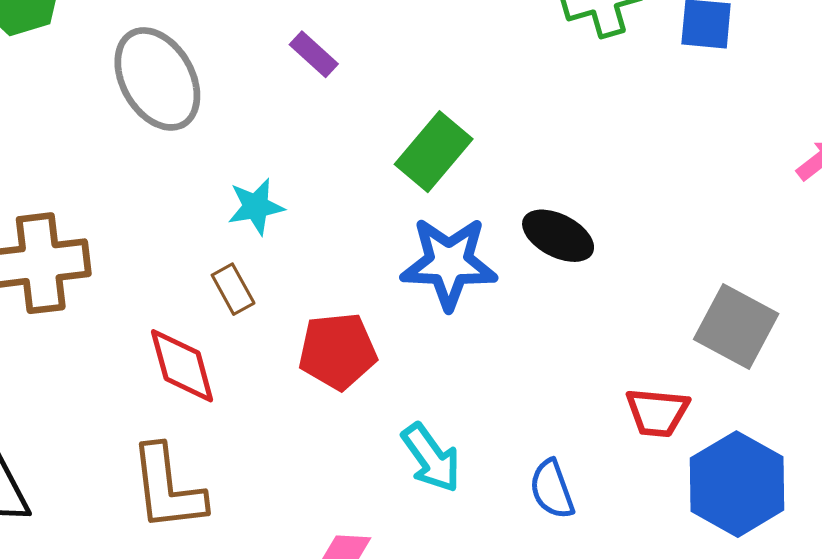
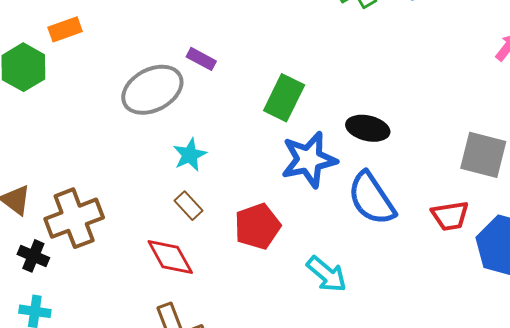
gray ellipse: (157, 79) -> (152, 90), moved, turned -74
blue semicircle: (552, 489) -> (372, 198), moved, size x1.6

